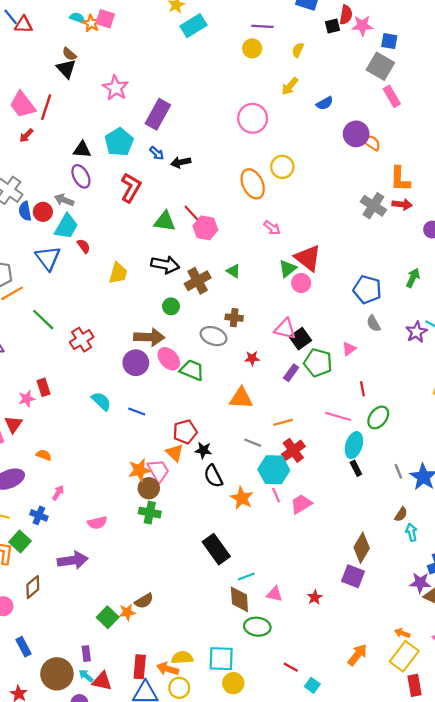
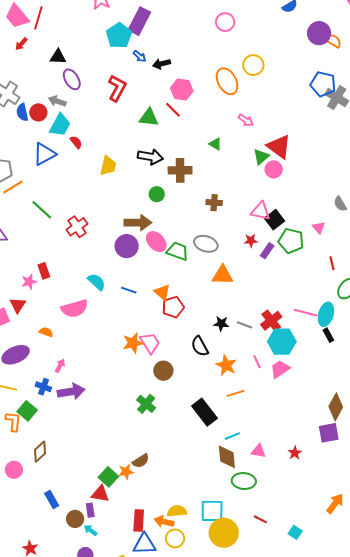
pink circle: (253, 118) -> (225, 22), size x0.7
cyan pentagon: (119, 142) -> (119, 36), moved
black triangle: (82, 150) -> (58, 57), moved
pink hexagon: (205, 228) -> (182, 90), moved
blue triangle: (48, 258) -> (44, 154), turned 40
green triangle: (233, 271) -> (215, 144), moved
brown cross: (198, 281) -> (180, 170), turned 30
blue pentagon: (367, 290) -> (323, 84), moved
gray ellipse: (213, 336) -> (206, 244), moved
pink triangle: (349, 349) -> (319, 228), turned -32
red star: (252, 358) -> (251, 241), moved
pink line: (338, 416) -> (306, 313), moved
orange line: (283, 422) -> (236, 393), moved
gray line: (253, 443) -> (245, 325), moved
black star: (203, 450) -> (221, 324), moved
orange triangle: (175, 453) -> (162, 292), moved
cyan hexagon: (274, 470) -> (282, 342), moved
brown circle: (149, 488) -> (163, 371), moved
green cross: (150, 513) -> (146, 404), moved, turned 30
pink semicircle: (97, 523) -> (75, 309), moved, size x1.5
purple arrow: (73, 560) -> (71, 392), moved
purple square: (353, 576) -> (329, 433), turned -30
blue rectangle: (24, 647) -> (52, 500), moved
red line: (291, 667) -> (260, 519), moved
brown circle: (57, 674) -> (75, 519), moved, size x0.6
red triangle: (102, 681) -> (100, 494), moved
yellow circle: (233, 683) -> (224, 533), size x1.5

